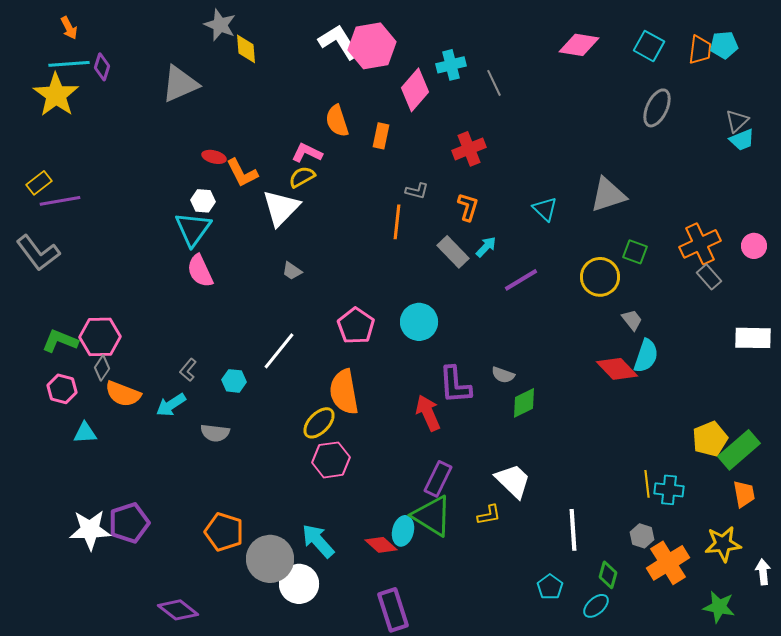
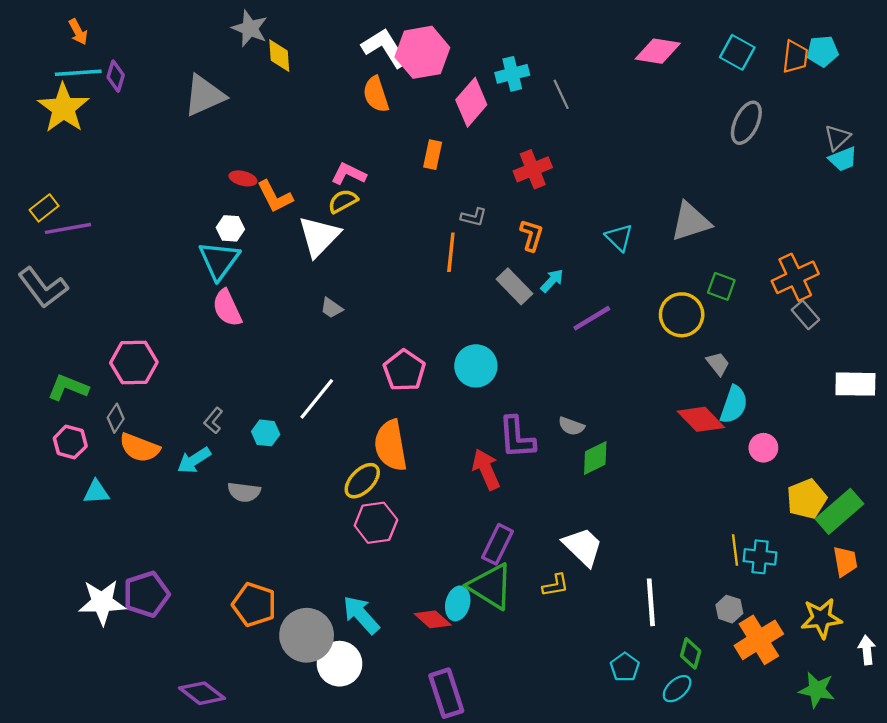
orange semicircle: (337, 121) -> (376, 94), moved
pink circle: (754, 246) -> (763, 448), moved
pink hexagon: (100, 337) -> (134, 363), moved

